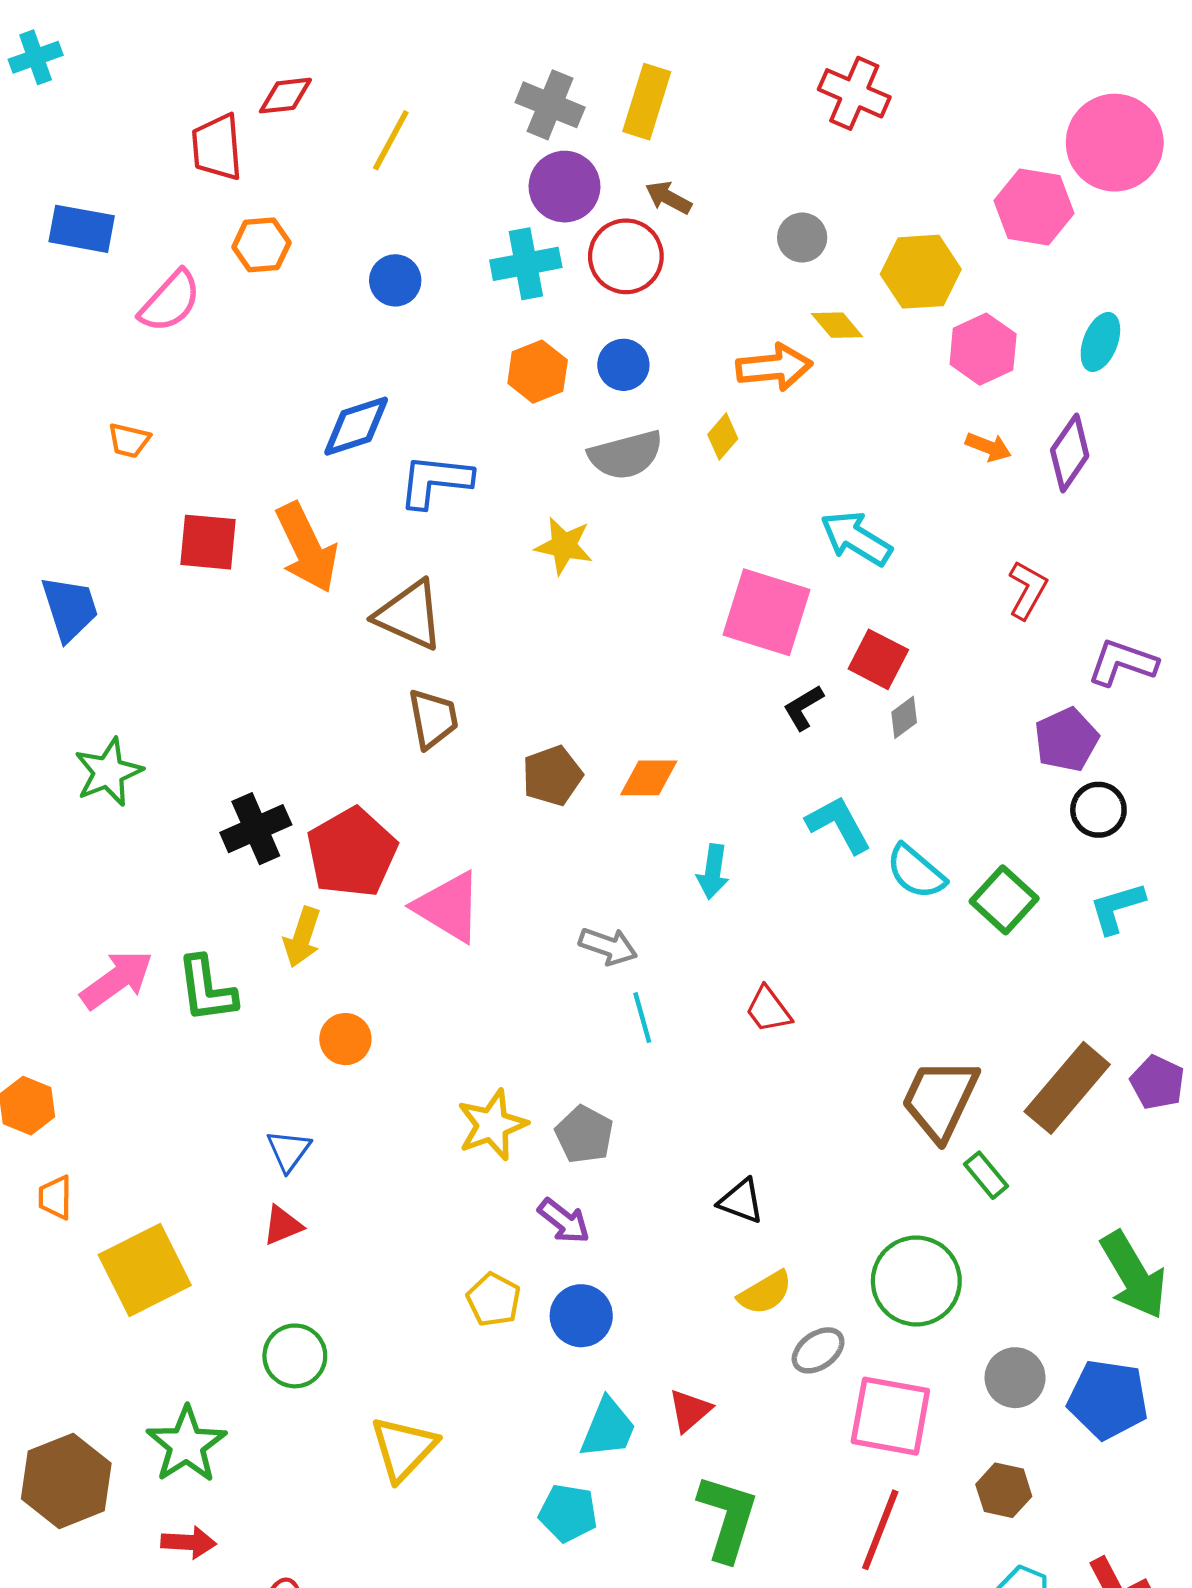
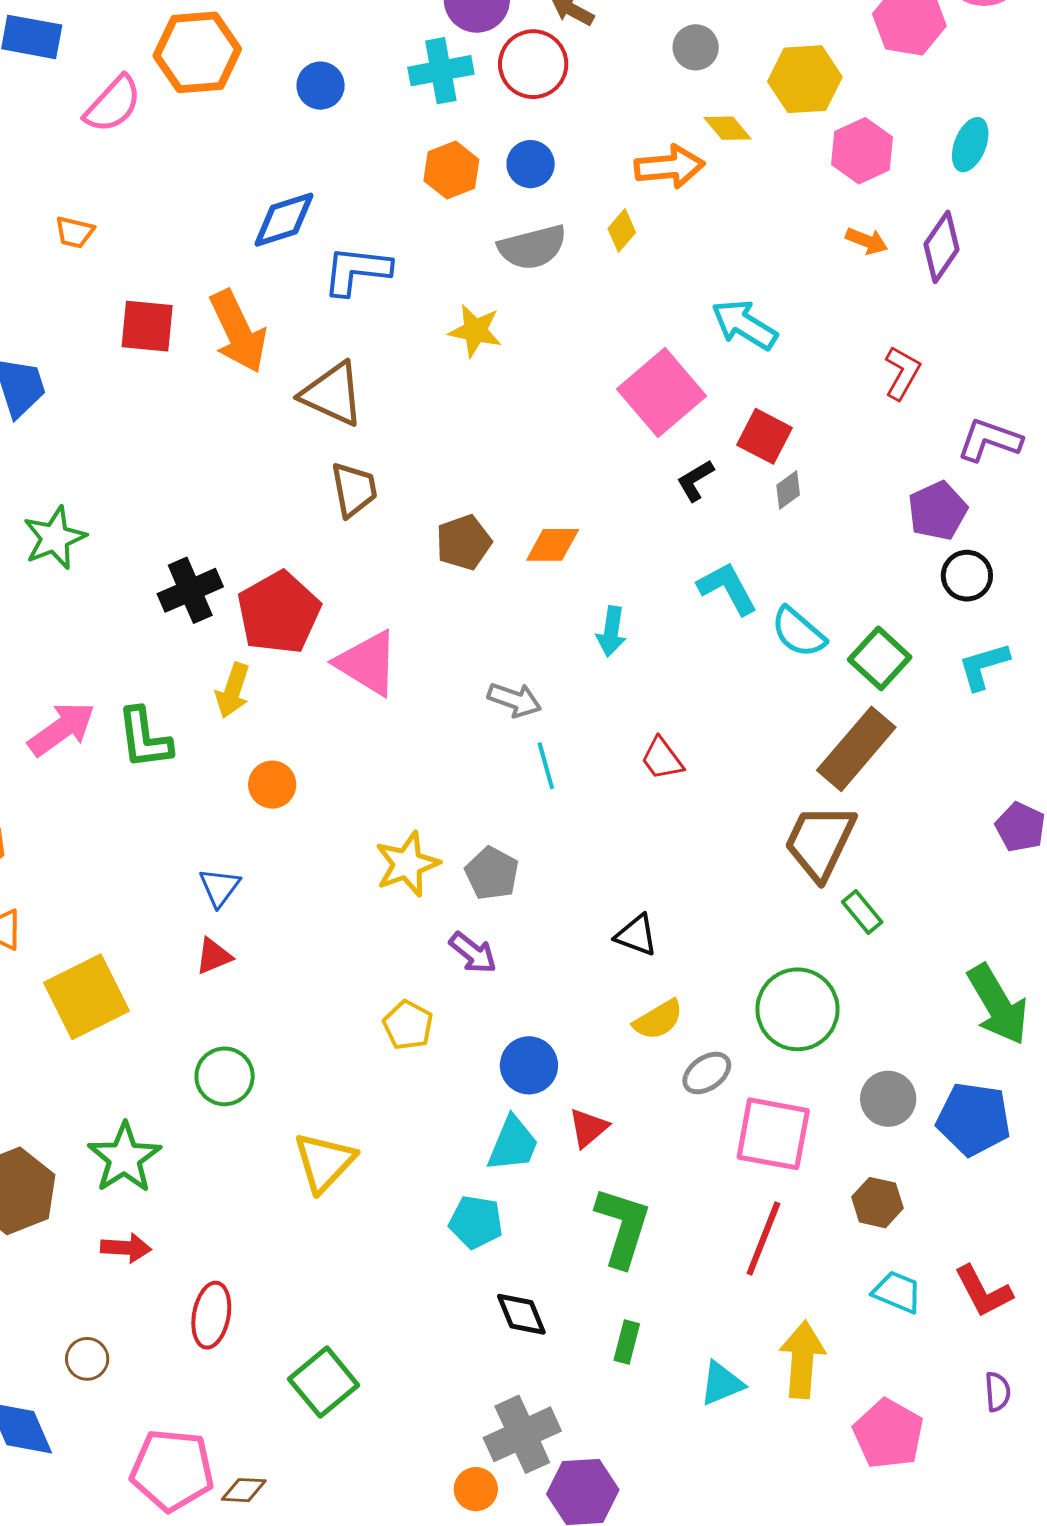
orange hexagon: (261, 245) -> (197, 52), size x1.6
pink square: (766, 612) -> (662, 393), turned 32
brown rectangle: (1067, 1088) -> (856, 749), moved
blue circle: (581, 1316) -> (529, 1065), moved

